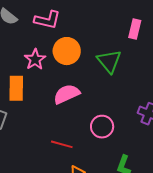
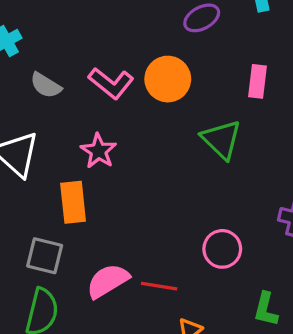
pink L-shape: (47, 20) -> (111, 83), turned 32
orange circle: (67, 51) -> (168, 79), moved
pink semicircle: (67, 94) -> (108, 281), moved

